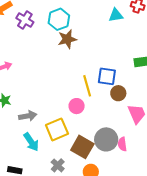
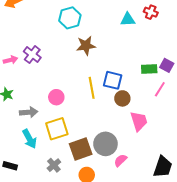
purple cross: (25, 20) -> (32, 55), moved
brown star: (67, 39) -> (86, 46), moved
pink circle: (77, 106) -> (56, 97), moved
pink semicircle: (122, 144) -> (120, 160), moved, turned 48
brown square: (82, 147) -> (81, 149), turned 35

